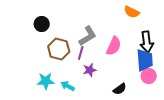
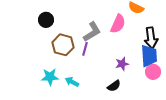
pink semicircle: (114, 46) -> (118, 24), moved
purple star: (90, 70) -> (122, 64), moved
black semicircle: (120, 89) -> (114, 86), moved

